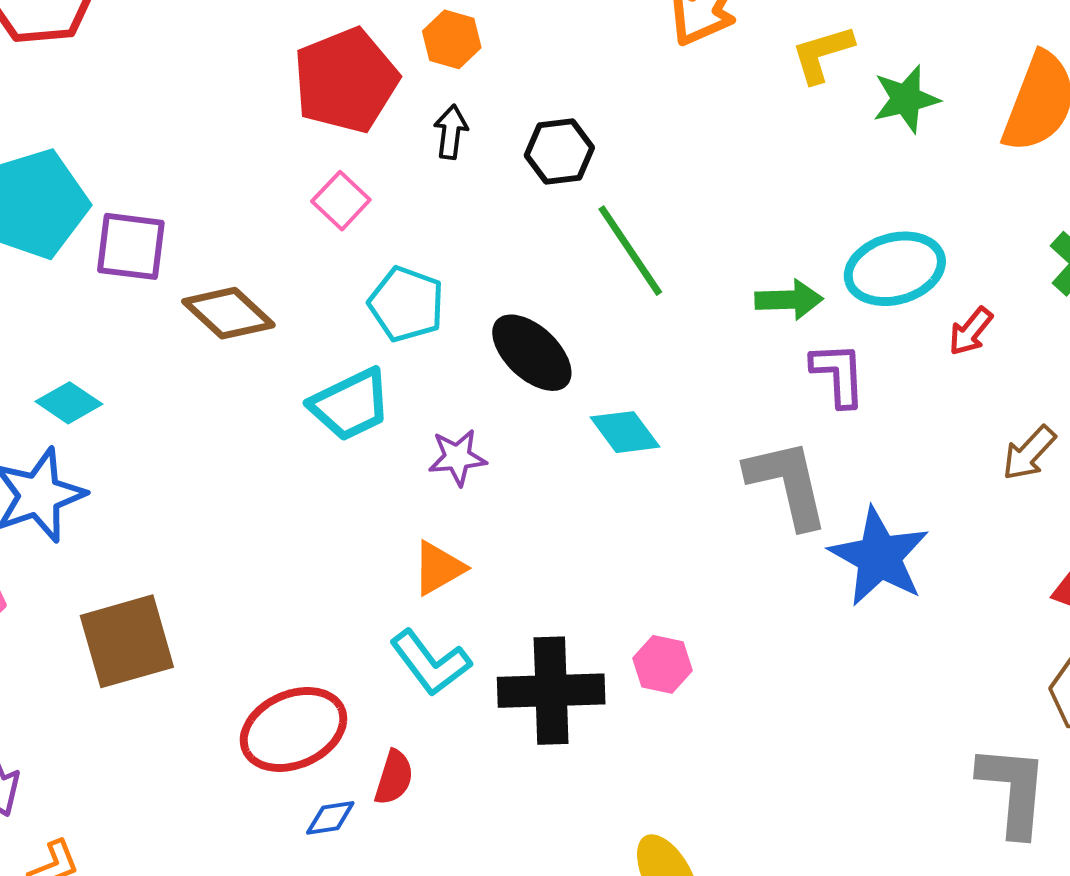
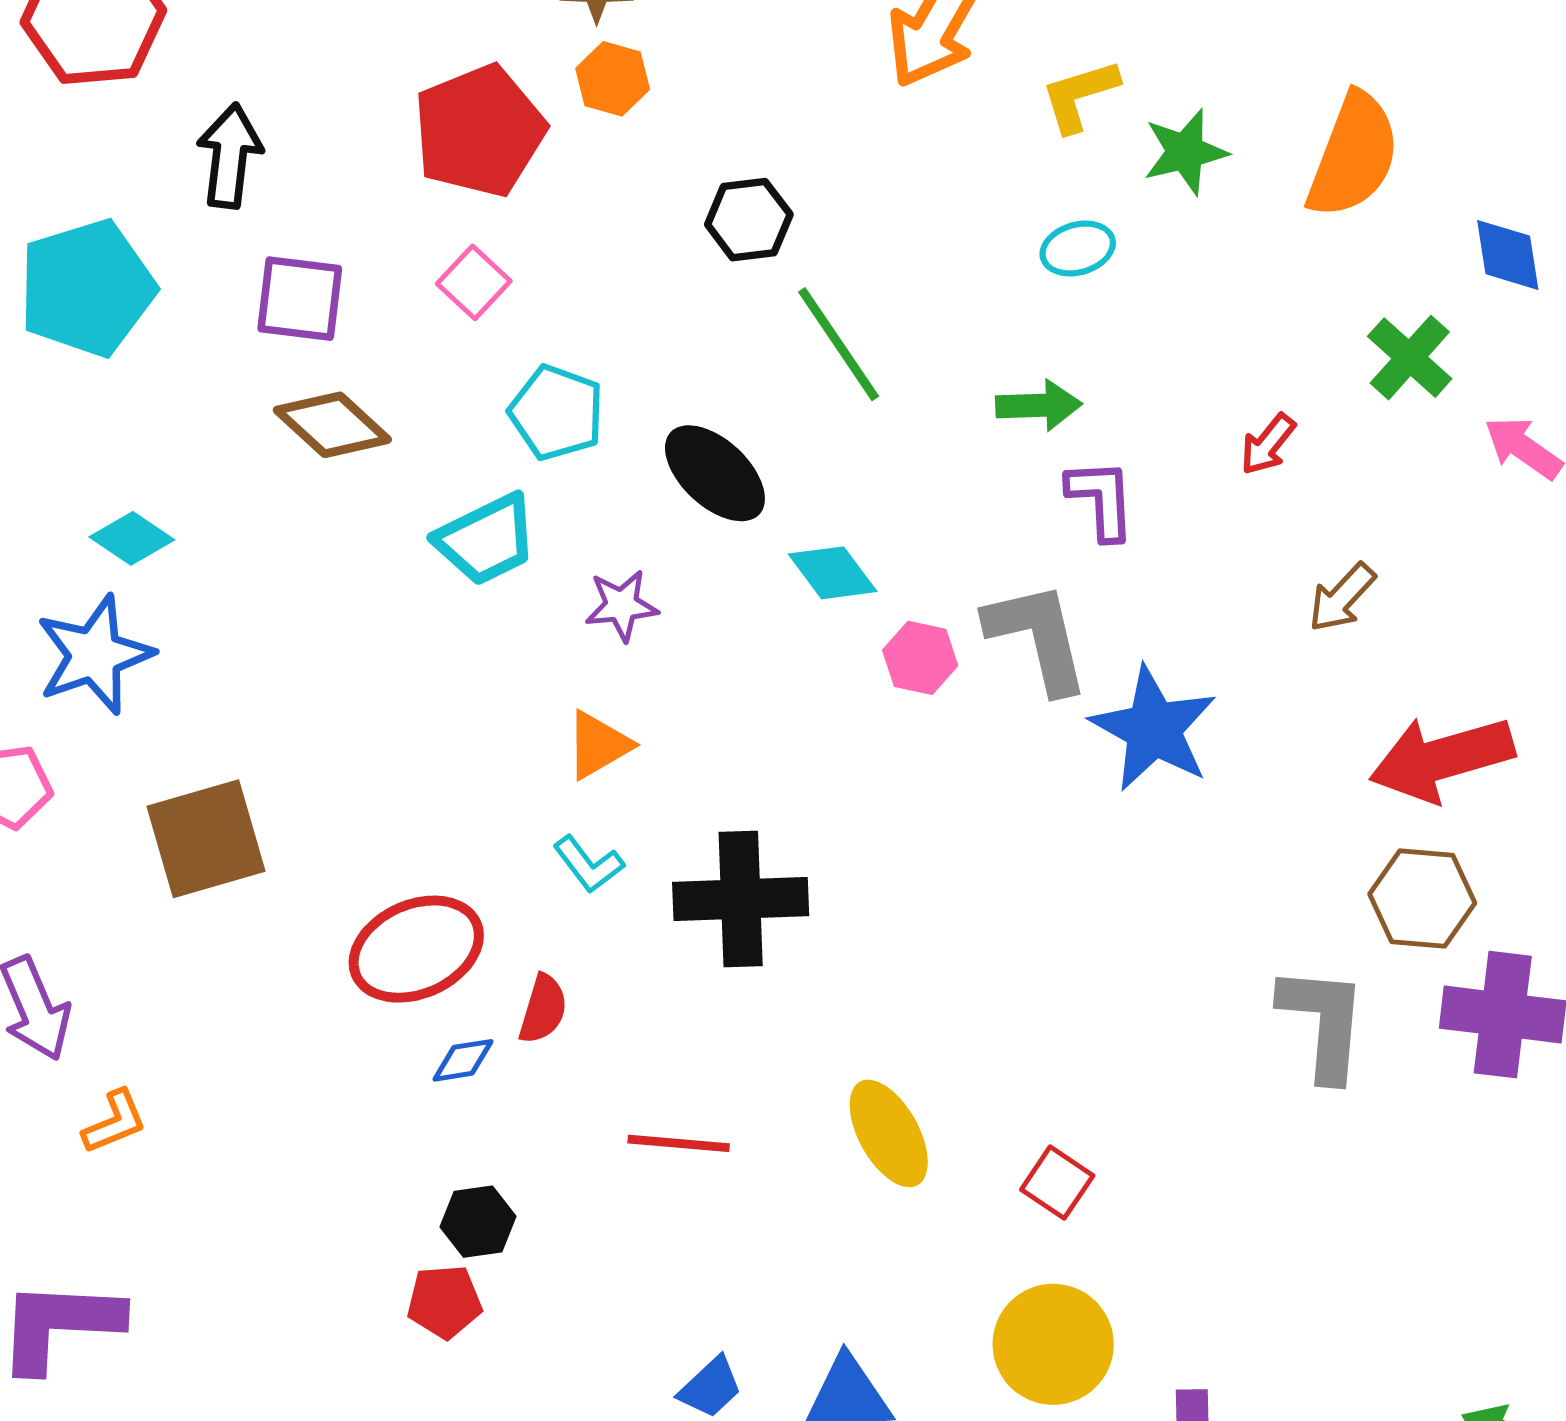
black arrow: (451, 132) -> (230, 156), moved, size x1.5
purple square: (131, 246) -> (300, 299), moved
cyan ellipse: (895, 269) -> (1078, 249), moved, size x0.6
cyan L-shape: (430, 663) -> (588, 864), size x0.7
pink hexagon: (663, 664) -> (920, 658), moved

